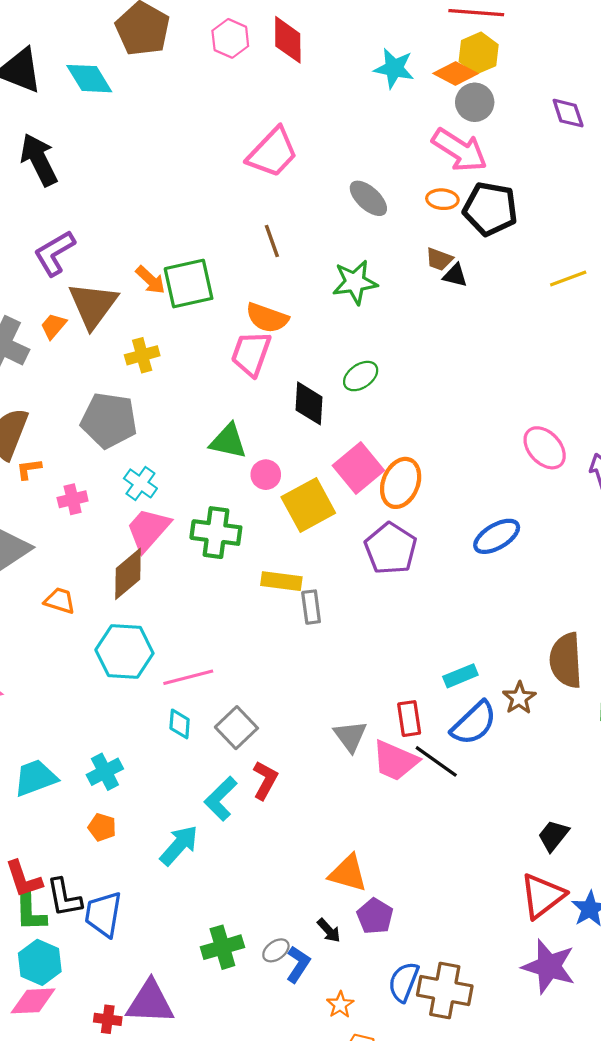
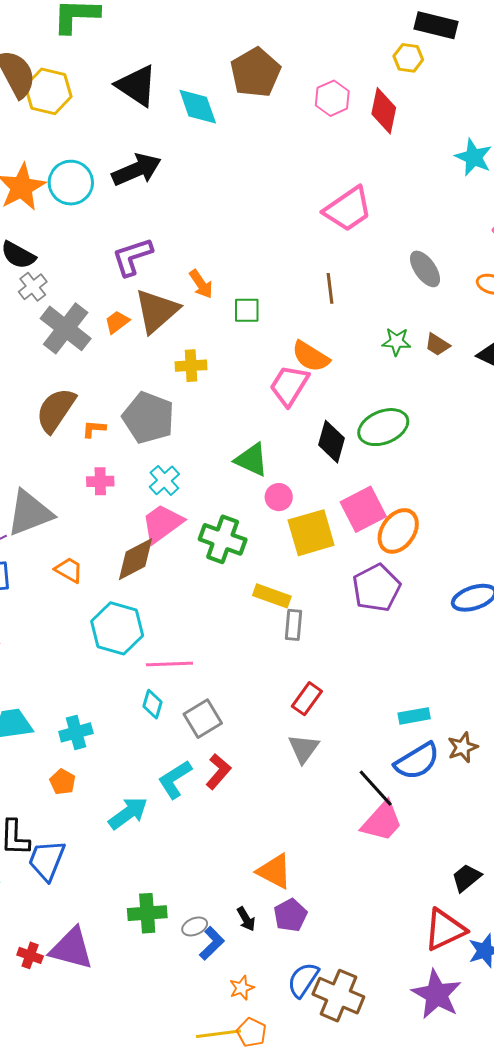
black arrow: (39, 160) -> (137, 170), turned 81
brown trapezoid: (439, 259) -> (437, 345), moved
orange arrow: (151, 280) -> (201, 284), moved
green star: (355, 282) -> (396, 342), size x0.7
green square: (189, 284) -> (247, 310), size x0.6
green ellipse: (361, 376) -> (383, 427), size x1.5
orange L-shape: (29, 469) -> (94, 429), moved
red rectangle: (409, 719) -> (307, 699), moved, turned 32
pink trapezoid: (395, 761) -> (382, 822), moved, turned -84

